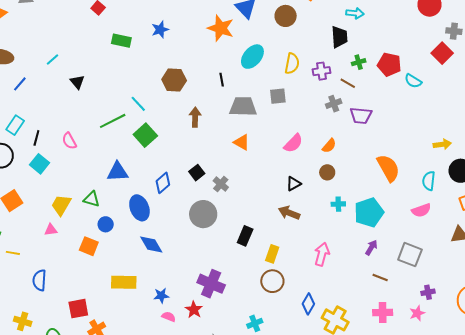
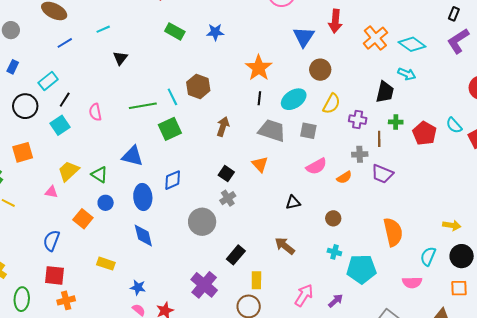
brown circle: (286, 16) -> (320, 70), moved
orange star: (221, 28) -> (259, 68), moved
cyan ellipse: (252, 57) -> (294, 99), moved
brown hexagon: (174, 80) -> (198, 86), moved
cyan semicircle: (413, 81) -> (454, 125), moved
brown line: (348, 83) -> (379, 139), turned 42
pink semicircle: (293, 143) -> (316, 166), moved
orange semicircle: (329, 146) -> (344, 177), moved
black square: (197, 173) -> (226, 174), moved, turned -35
black triangle: (294, 184) -> (293, 202), moved
purple arrow: (371, 247) -> (336, 301), moved
yellow rectangle: (272, 254) -> (256, 280), turned -36
blue semicircle: (39, 280) -> (51, 241), moved
yellow rectangle: (124, 282) -> (106, 264), size x0.7
purple cross: (211, 284) -> (204, 285), moved

